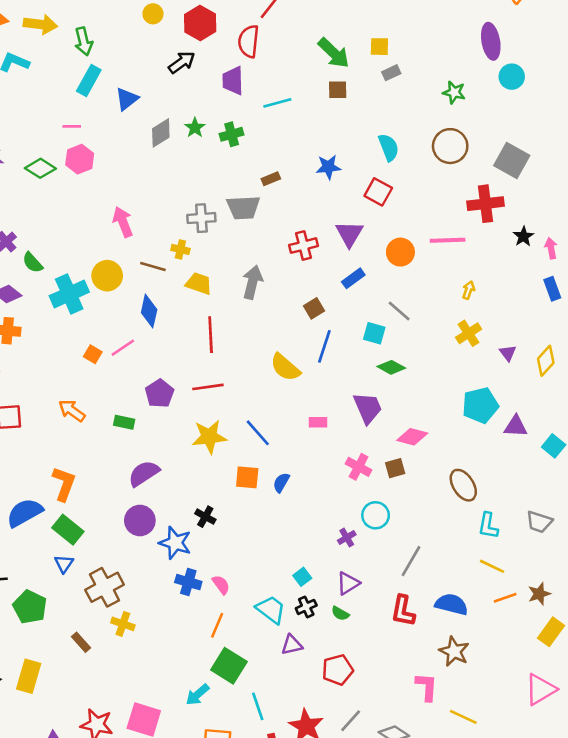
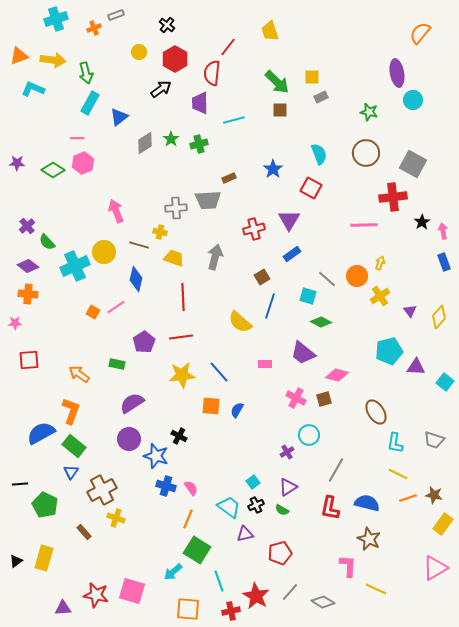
blue star: (328, 167) -> (273, 169), turned -30
orange circle: (400, 252) -> (357, 276), moved
purple trapezoid: (368, 408) -> (303, 353), turned 152
orange arrow: (72, 411) -> (79, 374), moved
brown star: (539, 594) -> (434, 495), turned 30

